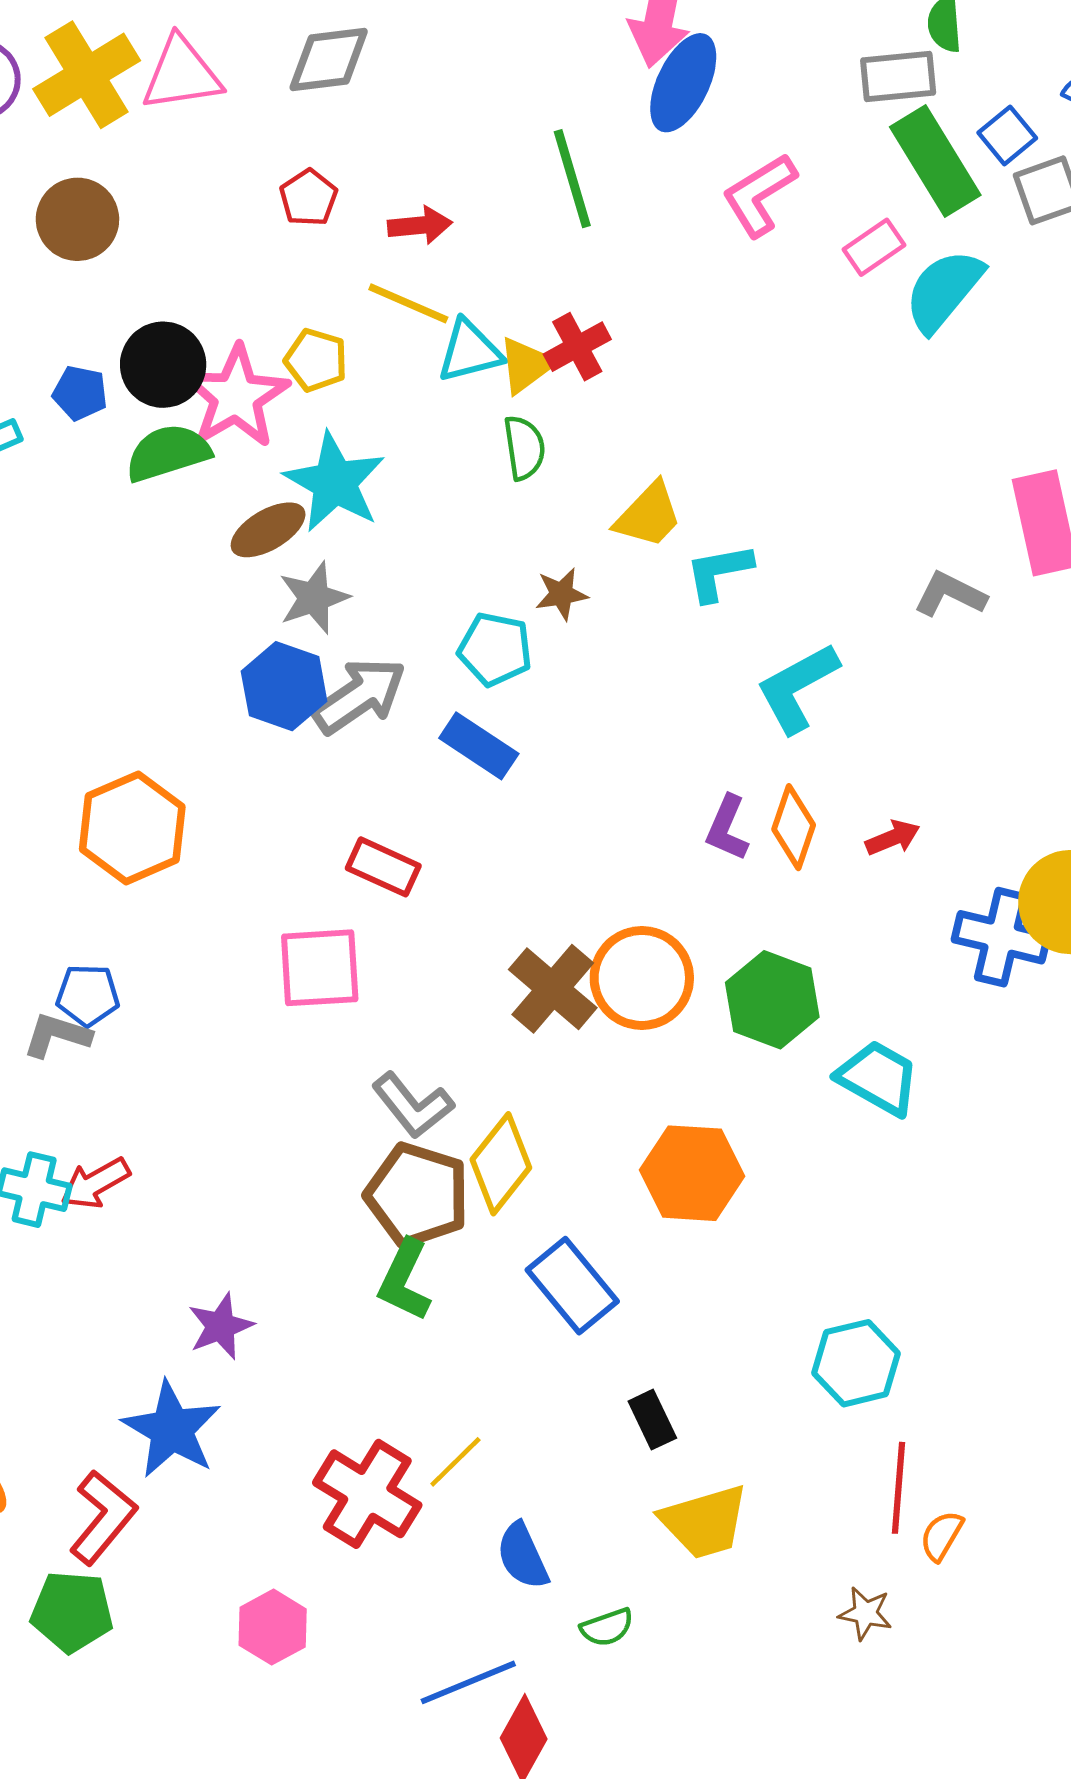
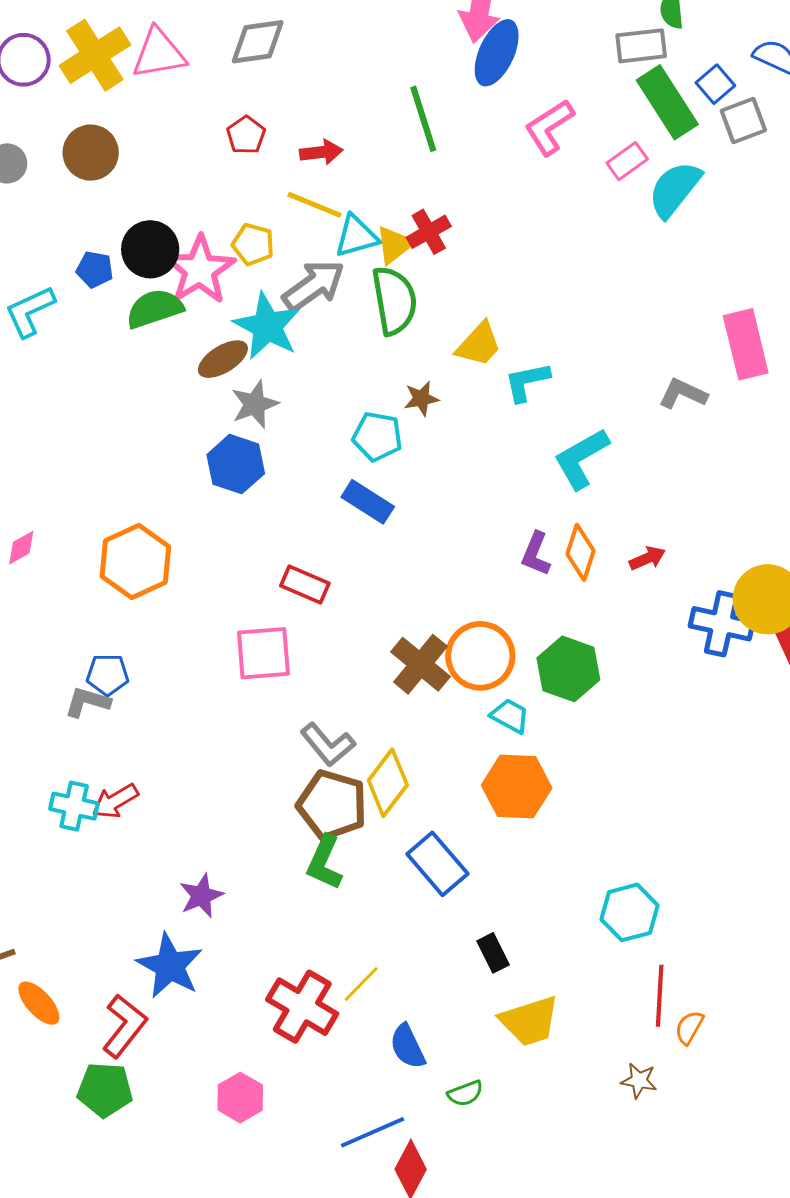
green semicircle: (524, 448) -> (394, 300), size x1.6
gray arrow: (359, 696) -> (314, 286), moved
cyan trapezoid: (878, 1078) -> (510, 716), moved, size x0.7

